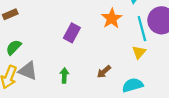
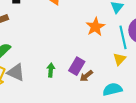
purple rectangle: (72, 33) -> (77, 66), moved
green arrow: (64, 75) -> (51, 70), moved

